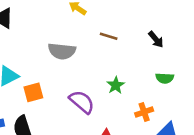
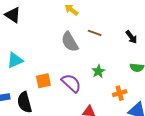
gray semicircle: (62, 51) -> (70, 42), moved, turned 50
orange square: (33, 92) -> (43, 81), moved

